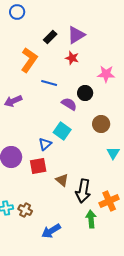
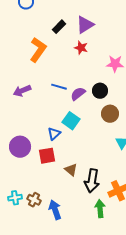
blue line: (49, 83) -> (59, 87), moved
black circle: (85, 93) -> (100, 91), moved
purple semicircle: (69, 104) -> (78, 94), turned -70
blue arrow: (51, 231) -> (55, 210), moved, turned 102

